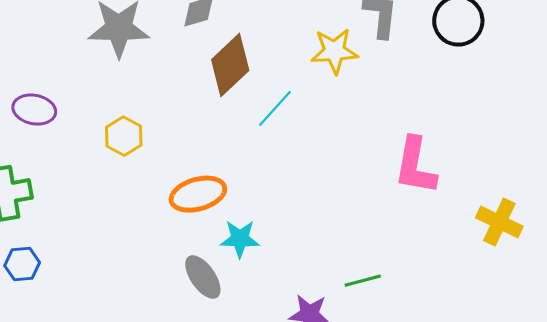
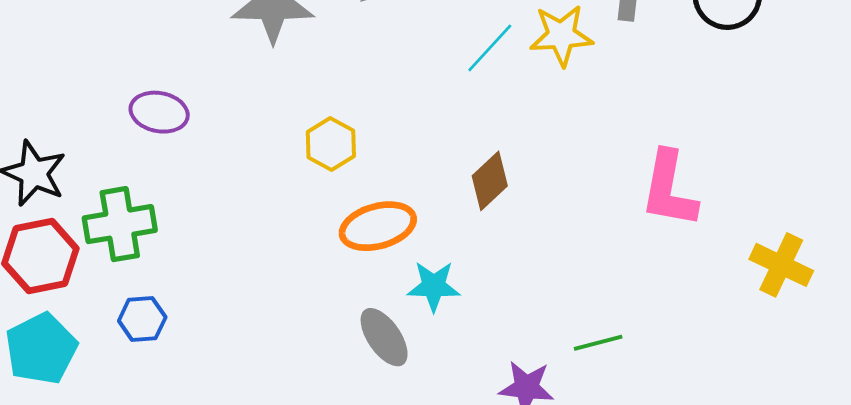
brown diamond: (230, 65) -> (490, 181), moved, size x0.7
cyan line: (275, 108) -> (490, 48), moved
yellow hexagon: (124, 136) -> (331, 144), moved

